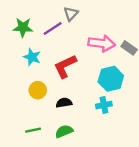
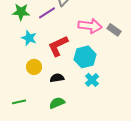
cyan hexagon: (111, 79) -> (85, 57), moved
cyan cross: (104, 105) -> (92, 80), turned -32
green line: (33, 130) -> (19, 102), moved

